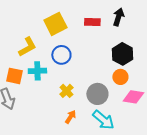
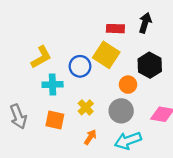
yellow square: (55, 24) -> (106, 55), moved, turned -30
orange square: (14, 76) -> (55, 120), moved
orange circle: (120, 77) -> (128, 85), moved
cyan arrow: (103, 120) -> (128, 141), turned 120

